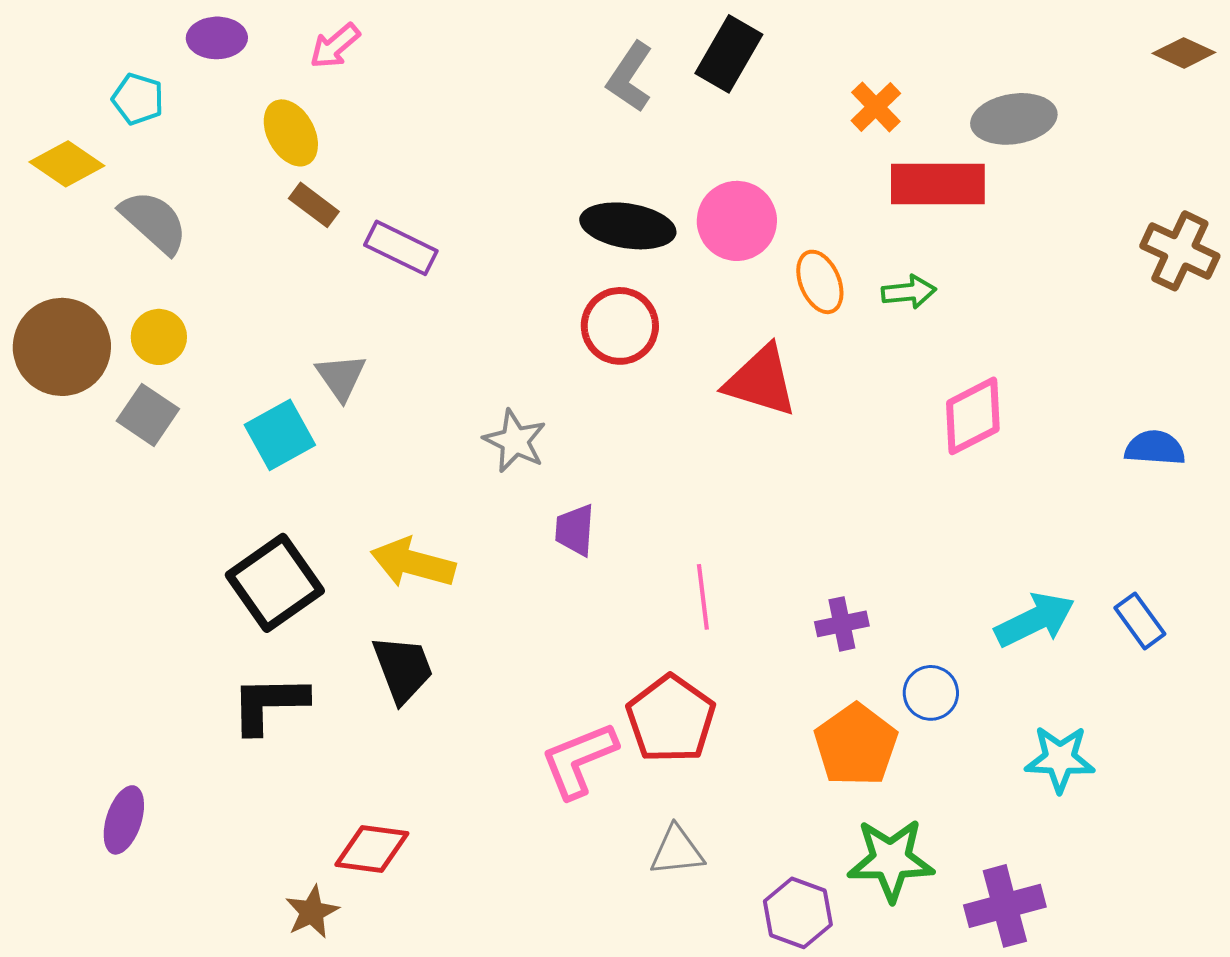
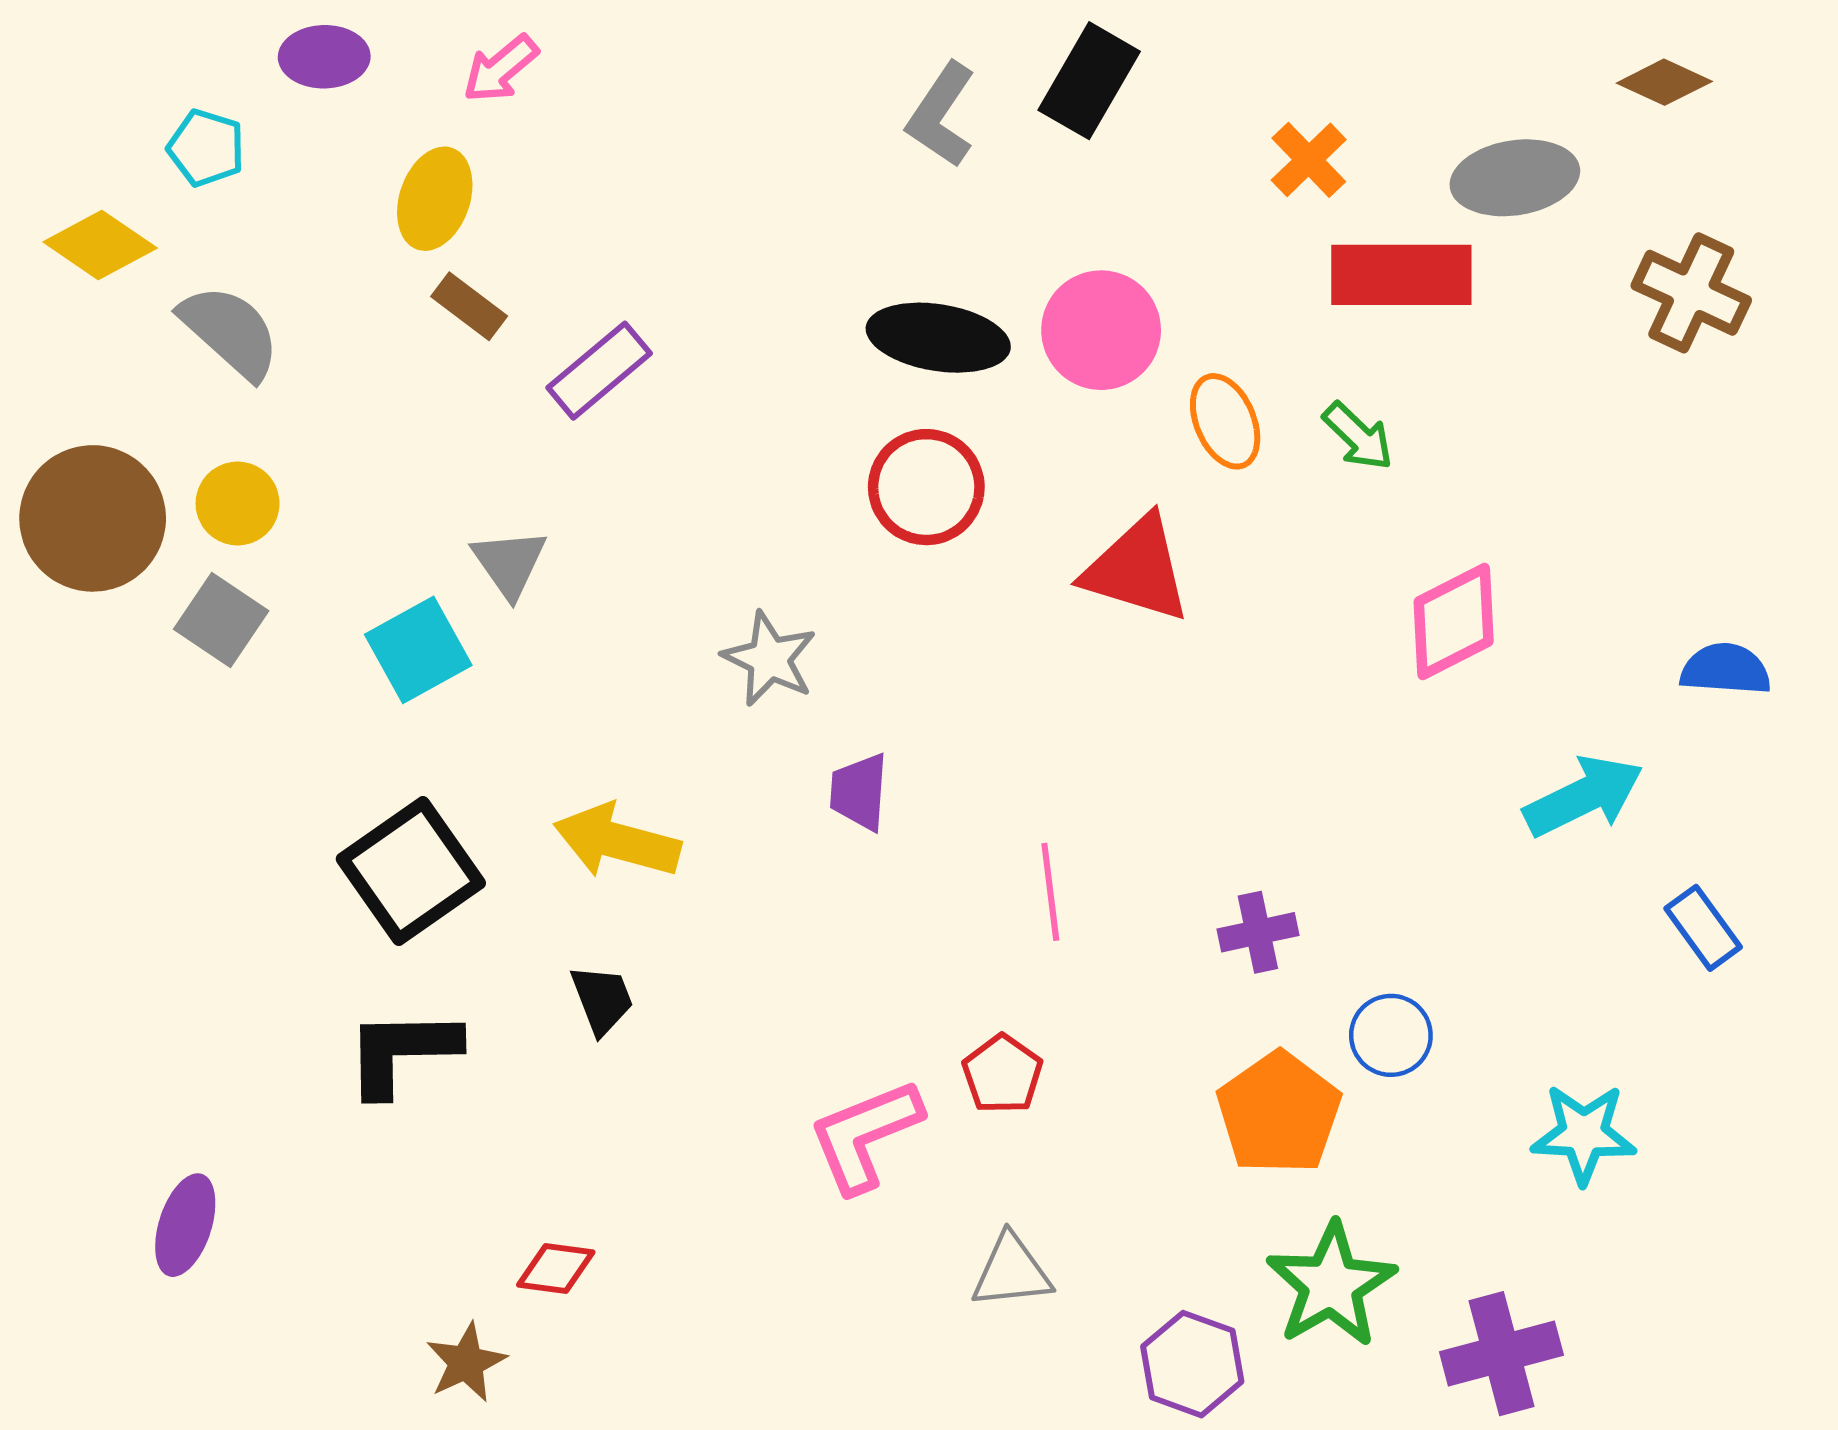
brown diamond: (1184, 53) -> (1664, 82), moved
yellow ellipse: (291, 133) -> (435, 199), turned 48
purple rectangle: (401, 248) -> (599, 371), turned -66
brown cross: (1180, 251) -> (1691, 293), moved
green arrow: (909, 292) -> (1358, 436), turned 50
cyan arrow: (1035, 620) -> (1584, 796), moved
black trapezoid: (403, 669) -> (602, 999), size x0.7
red pentagon: (671, 719) -> (1002, 1074), size x0.6
red diamond: (372, 849) -> (556, 1268), size x0.7
green star: (891, 860) -> (1331, 1285), turned -30

